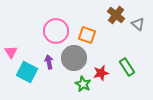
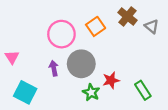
orange square: (87, 35) -> (96, 26), moved, turned 36
green rectangle: (127, 67) -> (143, 90), moved
cyan square: (27, 72) -> (25, 92), moved

